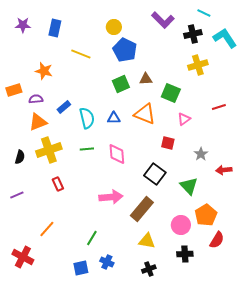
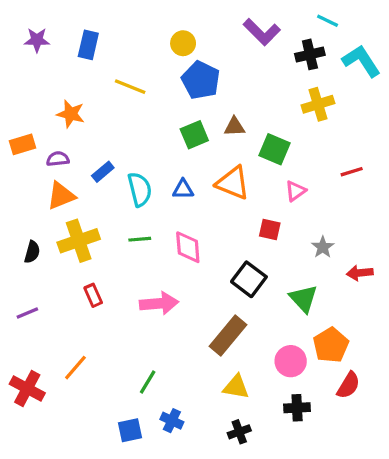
pink arrow: (111, 197) -> (159, 303), moved
red cross: (23, 257) -> (27, 388), moved

